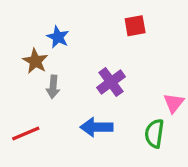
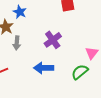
green semicircle: (154, 133) -> (80, 72), turned 42

